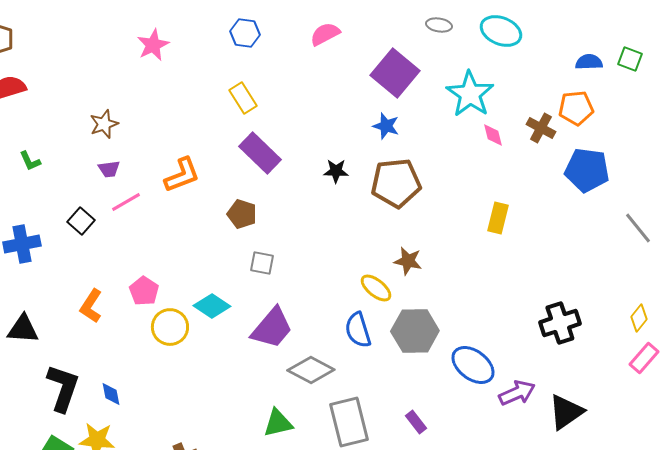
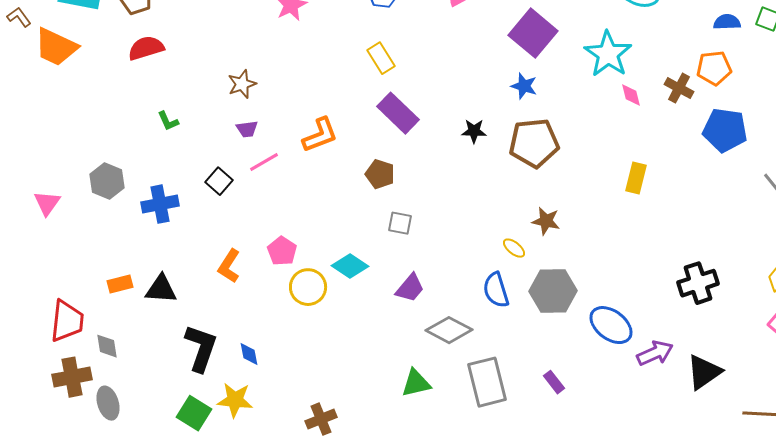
yellow ellipse: (376, 288) -> (514, 248), size x0.7
purple trapezoid: (272, 328) -> (410, 288), size x0.7

